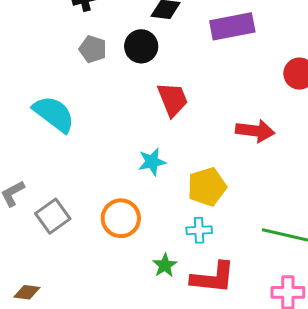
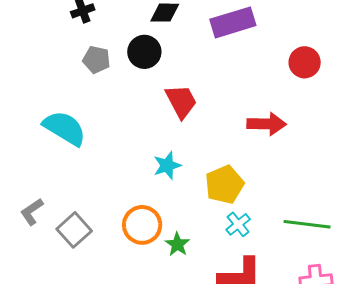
cyan cross: (199, 230) -> (238, 224), moved, turned -30
green star: (165, 265) -> (177, 244), moved

